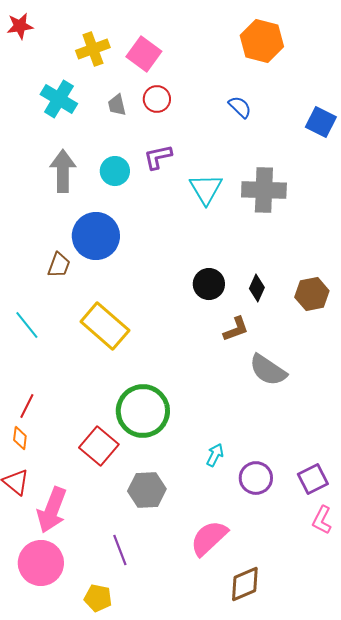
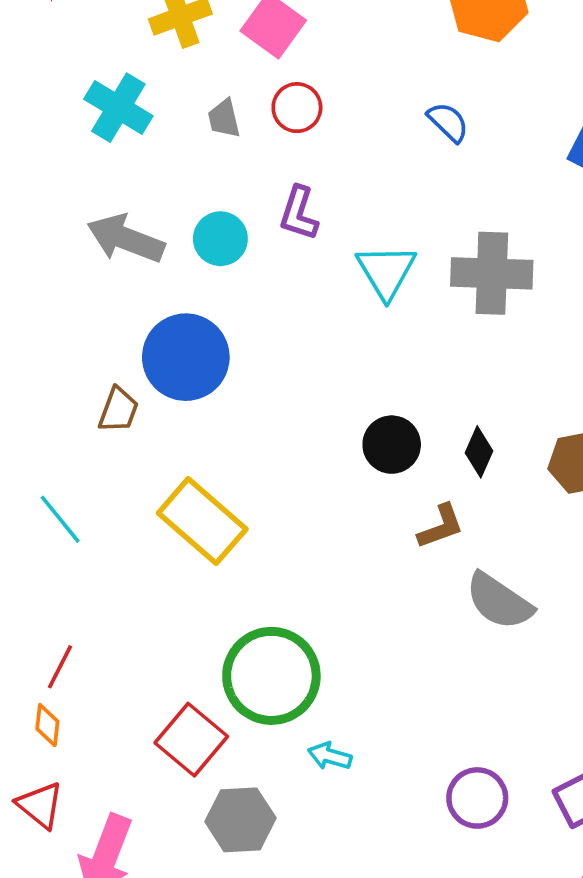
purple L-shape: (158, 157) -> (299, 213), turned -60
gray arrow: (63, 171) -> (126, 239), turned -69
cyan arrow: (215, 455) -> (330, 756), moved, turned -100
gray hexagon: (147, 490) -> (240, 820), moved

